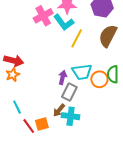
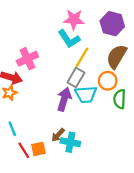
pink cross: (43, 16) -> (27, 59), moved
purple arrow: (63, 77) -> (64, 99), size x1.5
orange circle: (99, 79) -> (108, 81), moved
gray rectangle: (69, 92) -> (76, 78), moved

